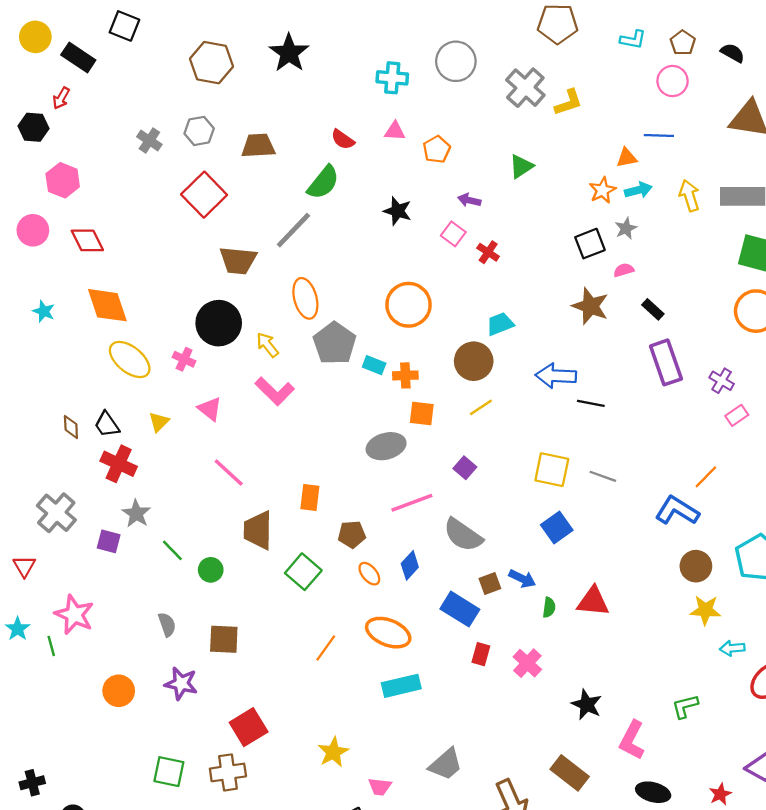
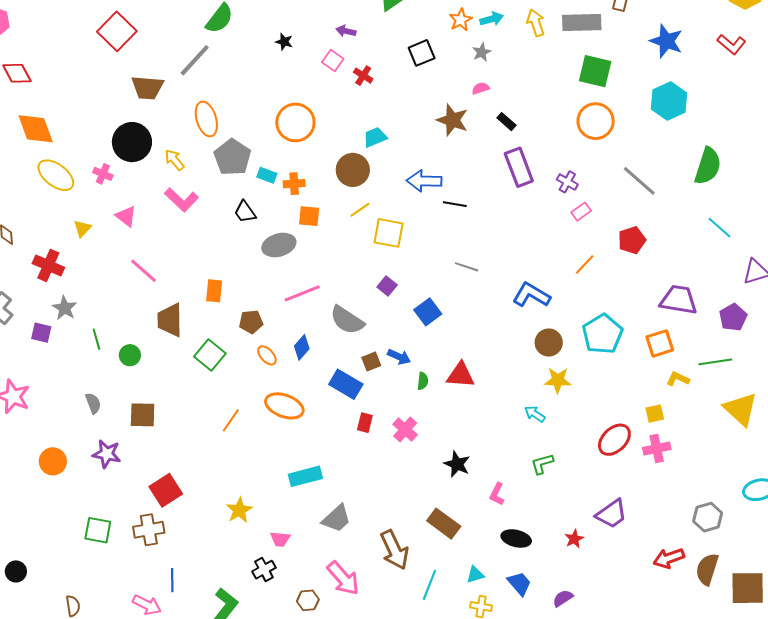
black star: (398, 211) -> (284, 42), size x0.7
black square: (590, 244) -> (422, 53), moved
black trapezoid: (107, 424) -> (245, 212), moved
purple square: (465, 468) -> (387, 286), moved
yellow square: (552, 470) -> (389, 233), moved
orange line: (706, 477) -> (585, 264), moved
green line: (172, 550) -> (96, 339), turned 30
cyan arrow: (732, 648) -> (535, 414), moved, turned 40
cyan rectangle: (401, 686) -> (305, 476), moved
pink L-shape: (632, 740) -> (497, 494), size x0.7

